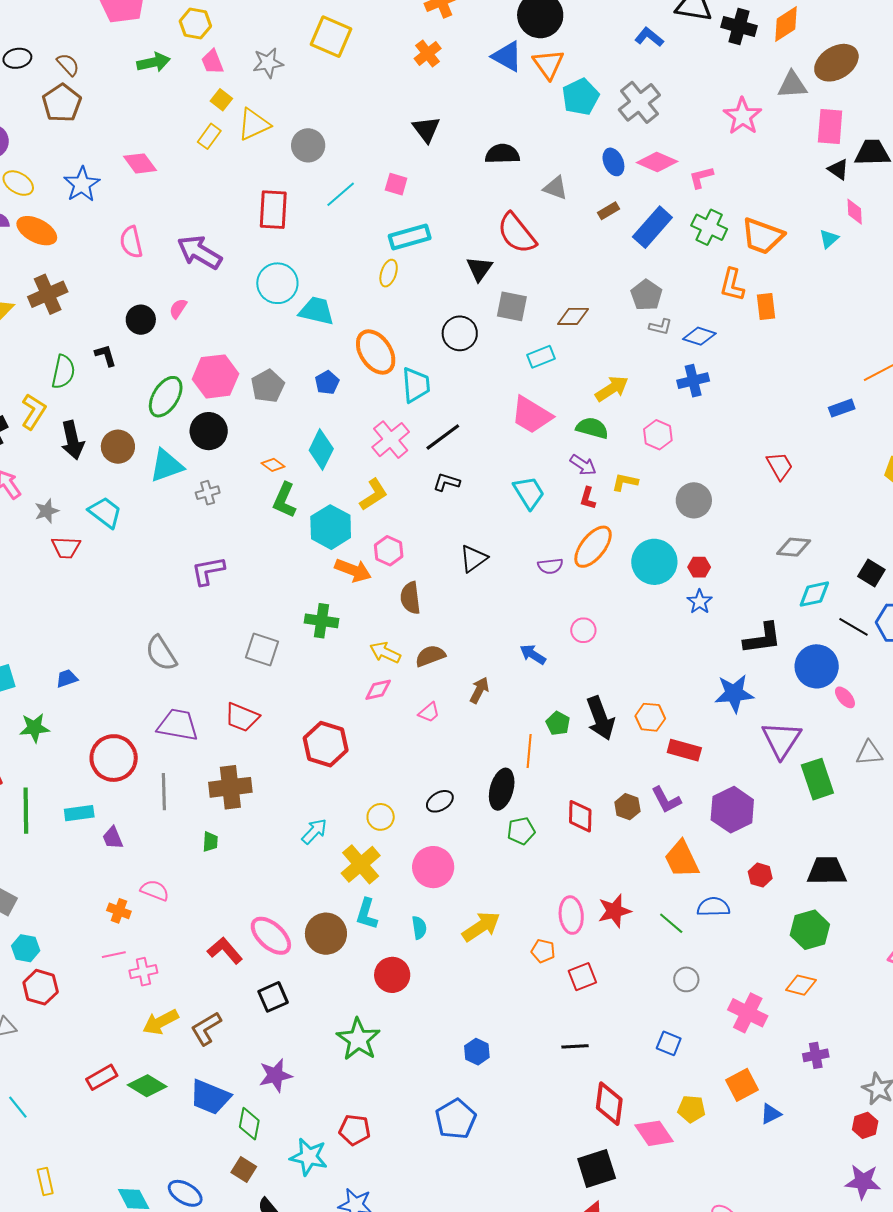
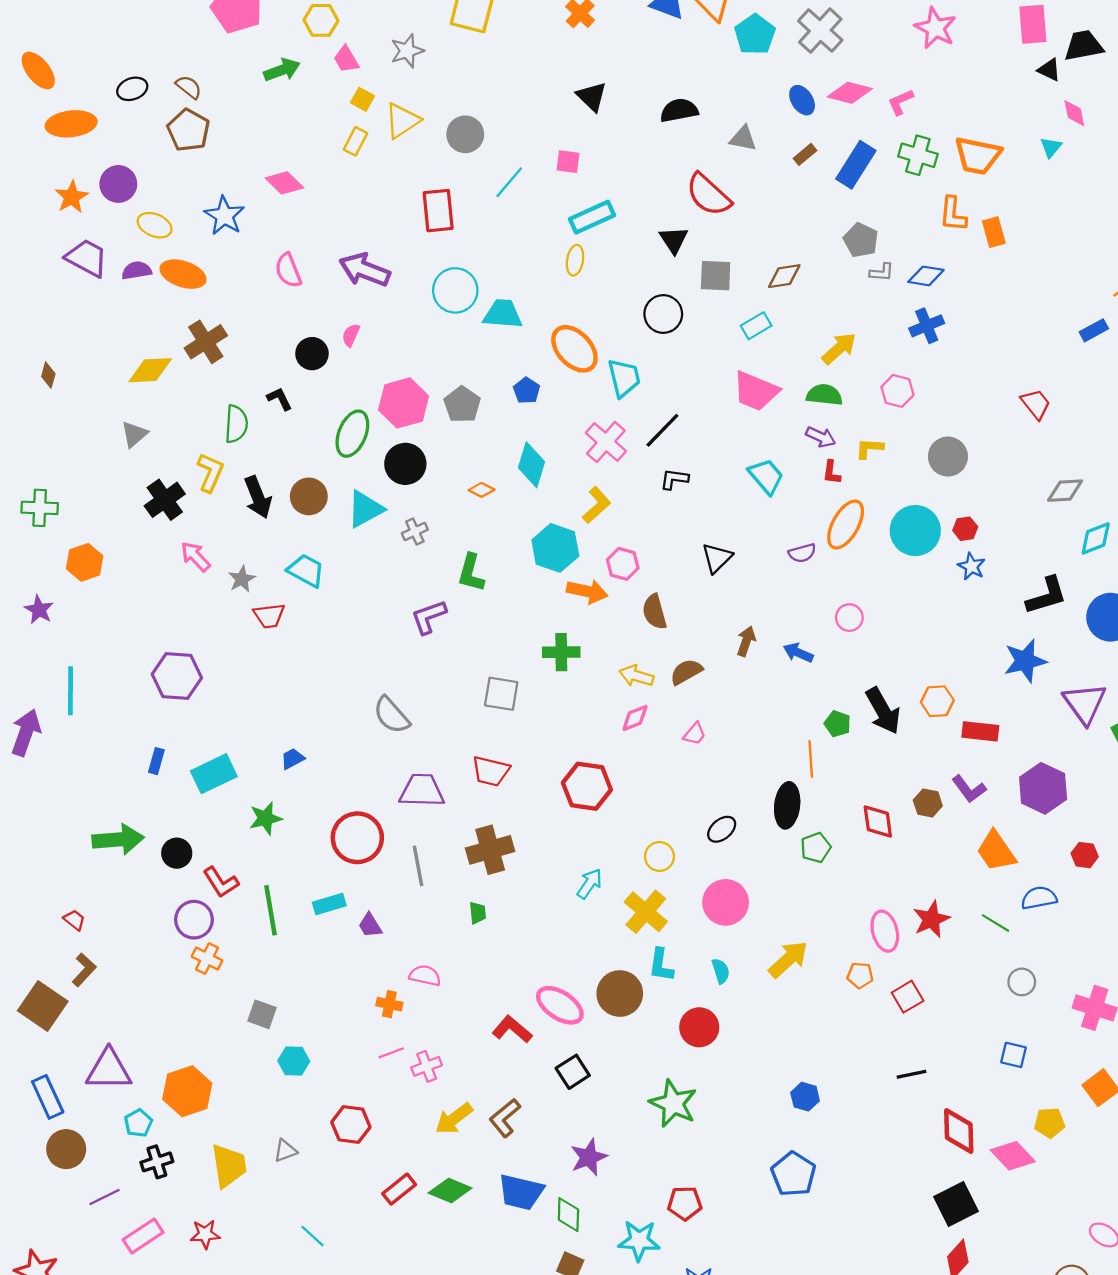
green L-shape: (284, 500) -> (471, 573), moved
brown arrow: (479, 690) -> (746, 641), moved
red hexagon: (41, 987) -> (351, 1125), moved

